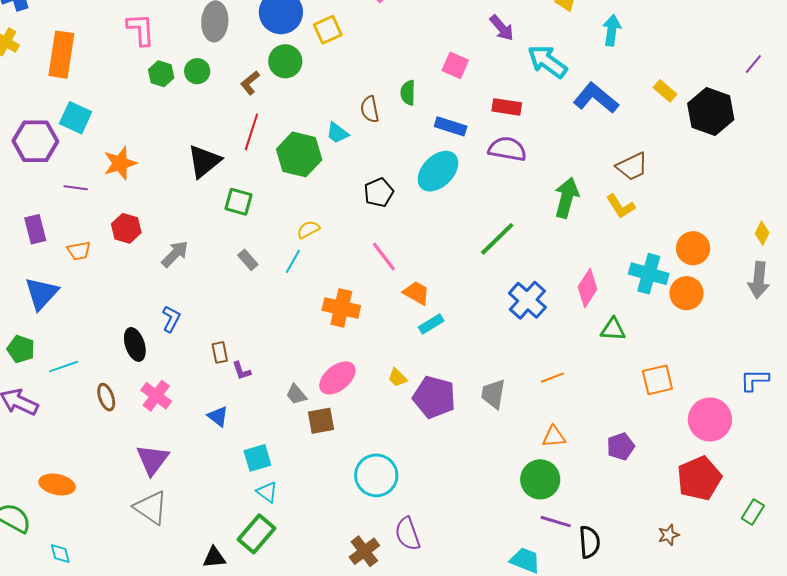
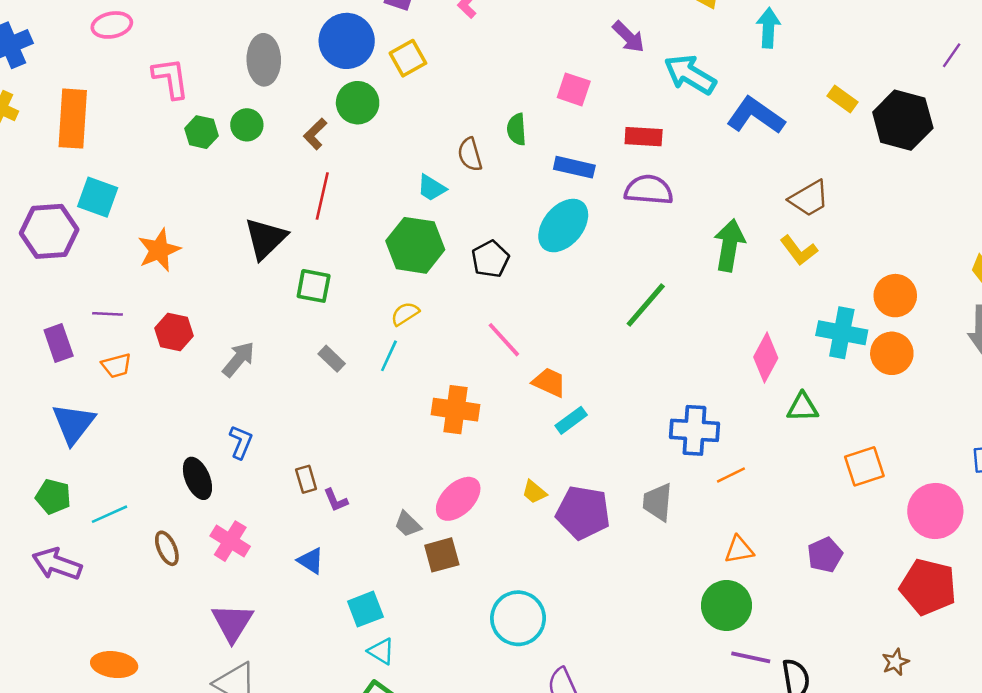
green hexagon: (299, 154) -> (415, 245), moved
purple line: (76, 188) -> (108, 314), moved
blue cross: (527, 300) -> (694, 430), moved, turned -33
red pentagon: (699, 478) -> (928, 587), turned -30

